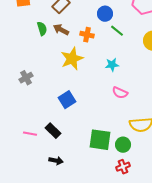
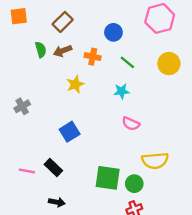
brown arrow: (61, 30) -> (63, 51), turned -49
green line: (117, 31) -> (127, 62), moved
yellow star: (72, 59) -> (75, 84), size x0.7

